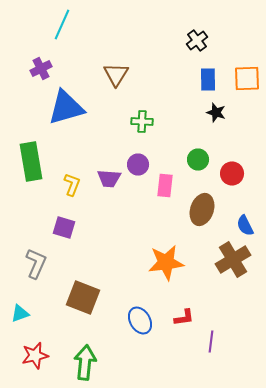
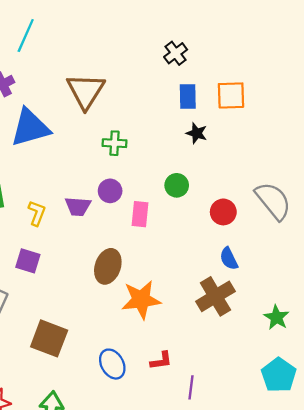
brown triangle: (116, 74) -> (86, 91), size x1.4
red circle: (232, 174) -> (223, 212), moved
brown ellipse: (202, 210) -> (108, 266), moved

